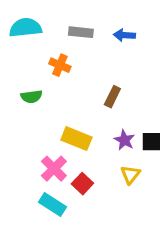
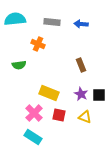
brown rectangle: (112, 97) -> (81, 65), moved, turned -48
yellow triangle: (130, 175) -> (85, 117), turned -48
red square: (82, 184) -> (59, 115), moved, turned -32

